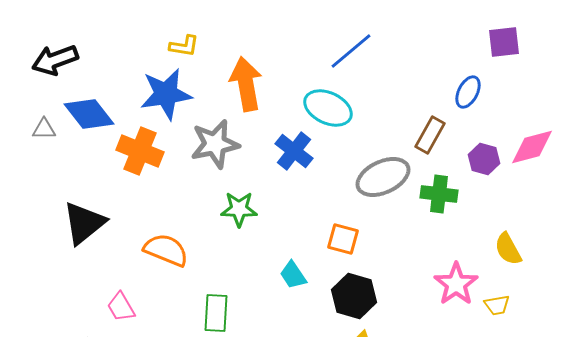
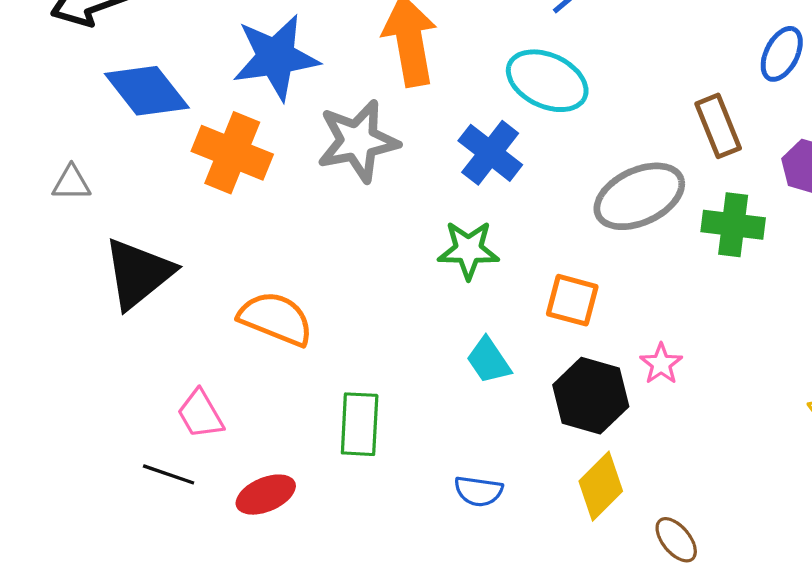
gray triangle: (44, 129) -> (71, 183), moved
brown rectangle: (430, 135) -> (718, 126), turned -51
green star: (239, 209) -> (468, 250), moved
pink star: (456, 284) -> (661, 364), moved, size x0.6

